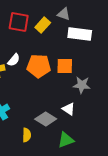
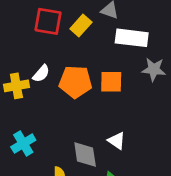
gray star: (82, 85) -> (154, 69), moved
gray diamond: (46, 119) -> (85, 154), turned 50

